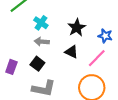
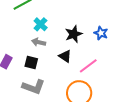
blue star: (105, 36) -> (101, 33), moved
black square: (37, 64) -> (31, 62), turned -32

